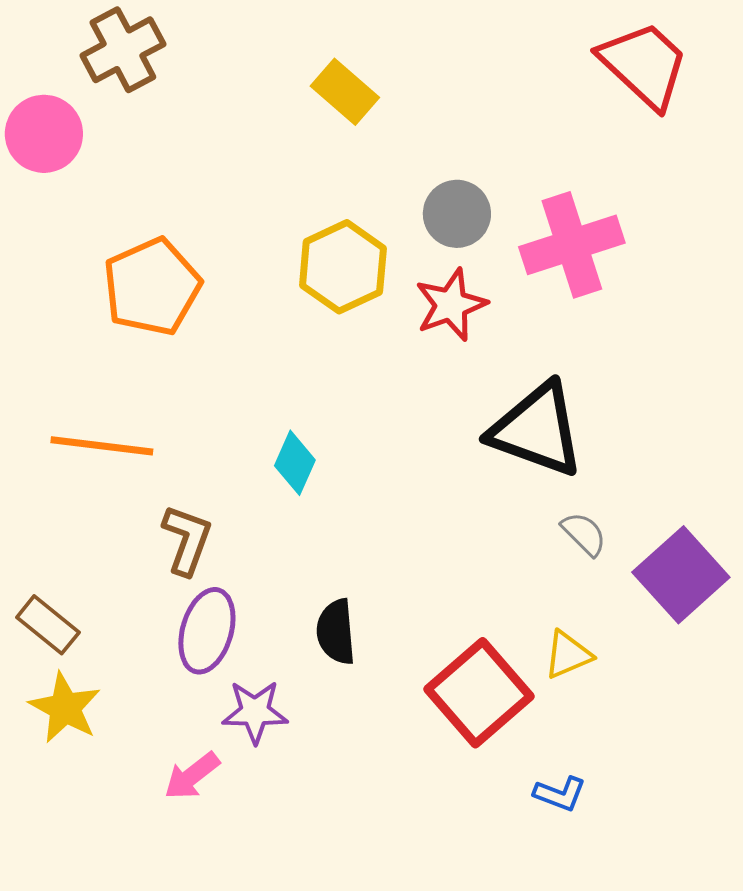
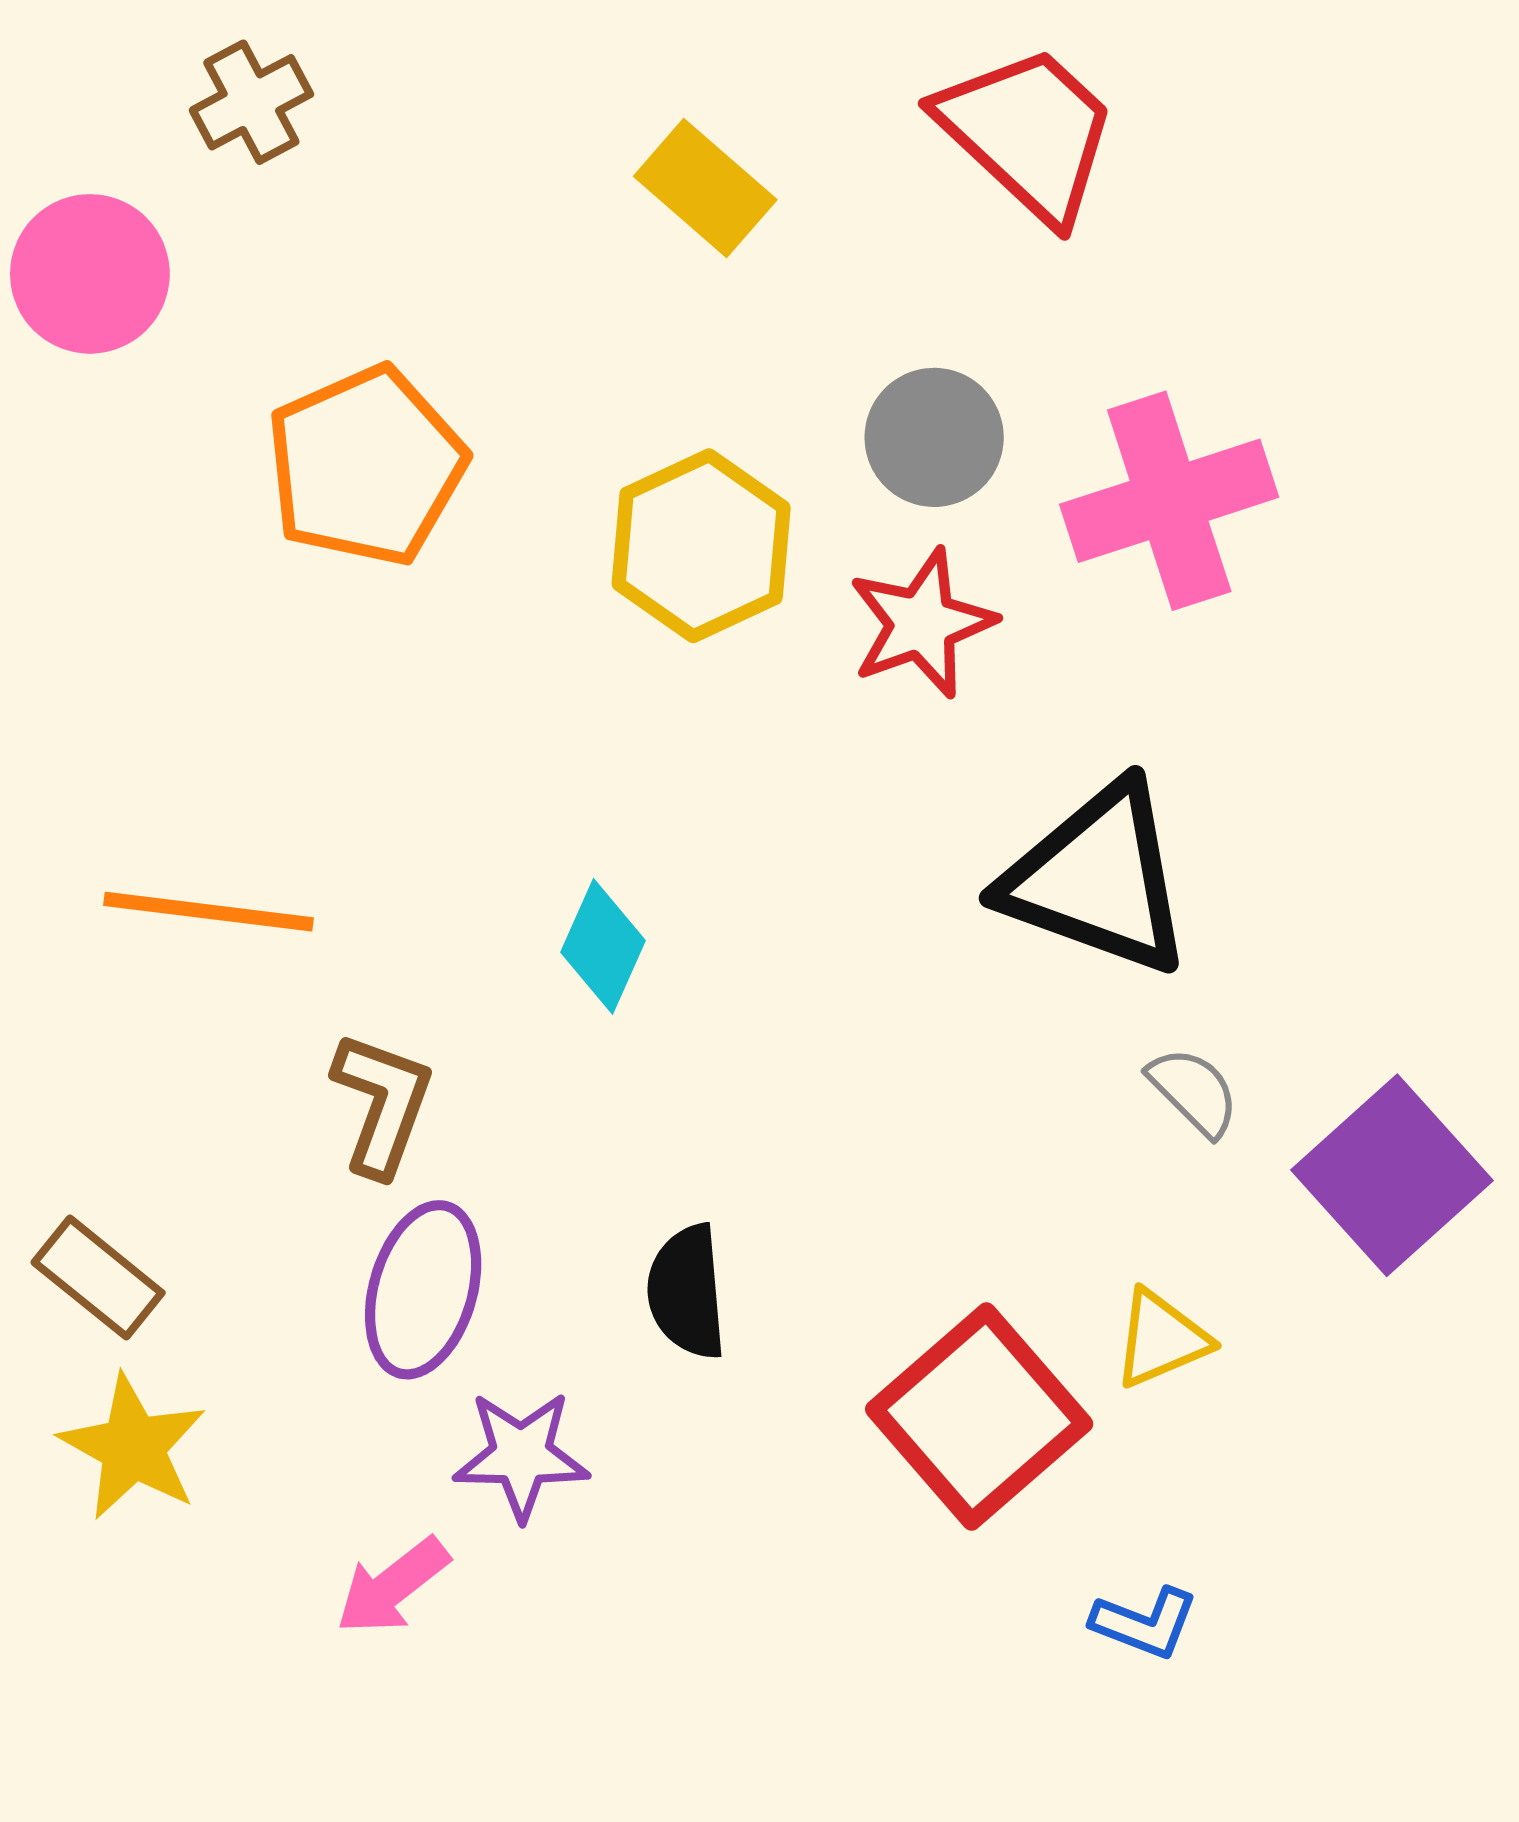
brown cross: (123, 50) -> (251, 102), size x0.7
red trapezoid: (644, 65) -> (1028, 133), moved
orange pentagon: (152, 287) -> (366, 466), moved

